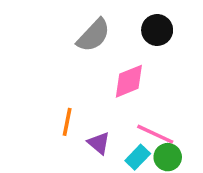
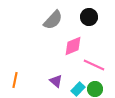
orange line: (67, 122) -> (15, 80), moved
pink line: (155, 134) -> (94, 65), moved

